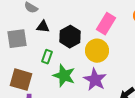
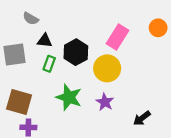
green rectangle: (47, 57) -> (49, 64), moved
purple star: (95, 80) -> (105, 102), size x0.7

